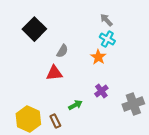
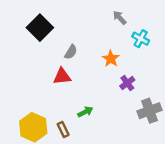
cyan cross: (107, 39) -> (141, 39), moved
purple cross: (101, 91) -> (127, 83), moved

